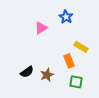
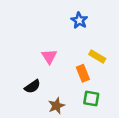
pink triangle: (41, 28) -> (49, 56), moved, turned -32
brown star: (47, 75) -> (56, 106), moved

